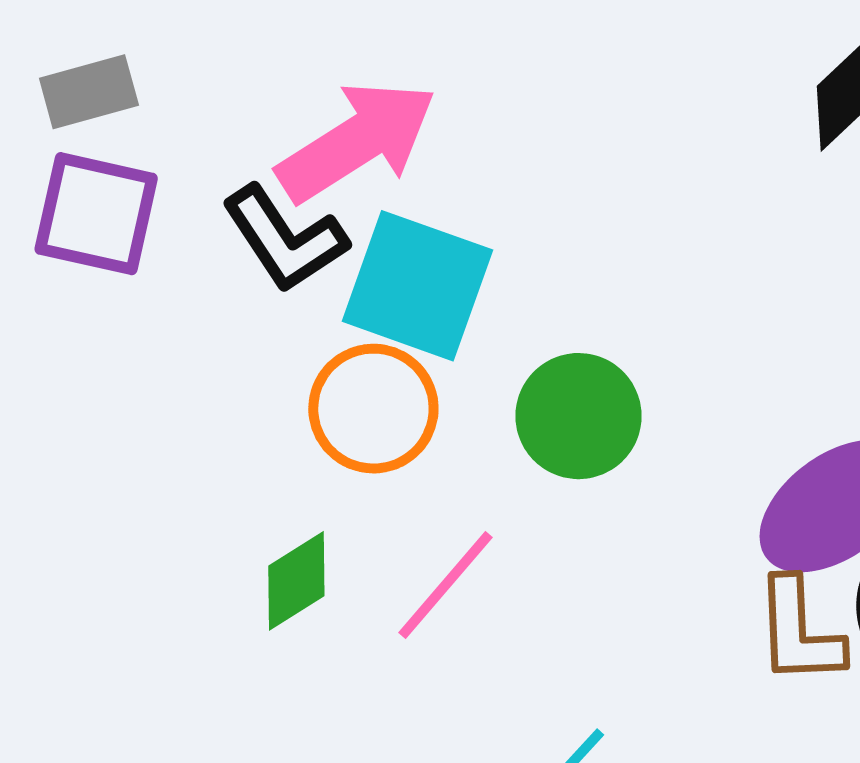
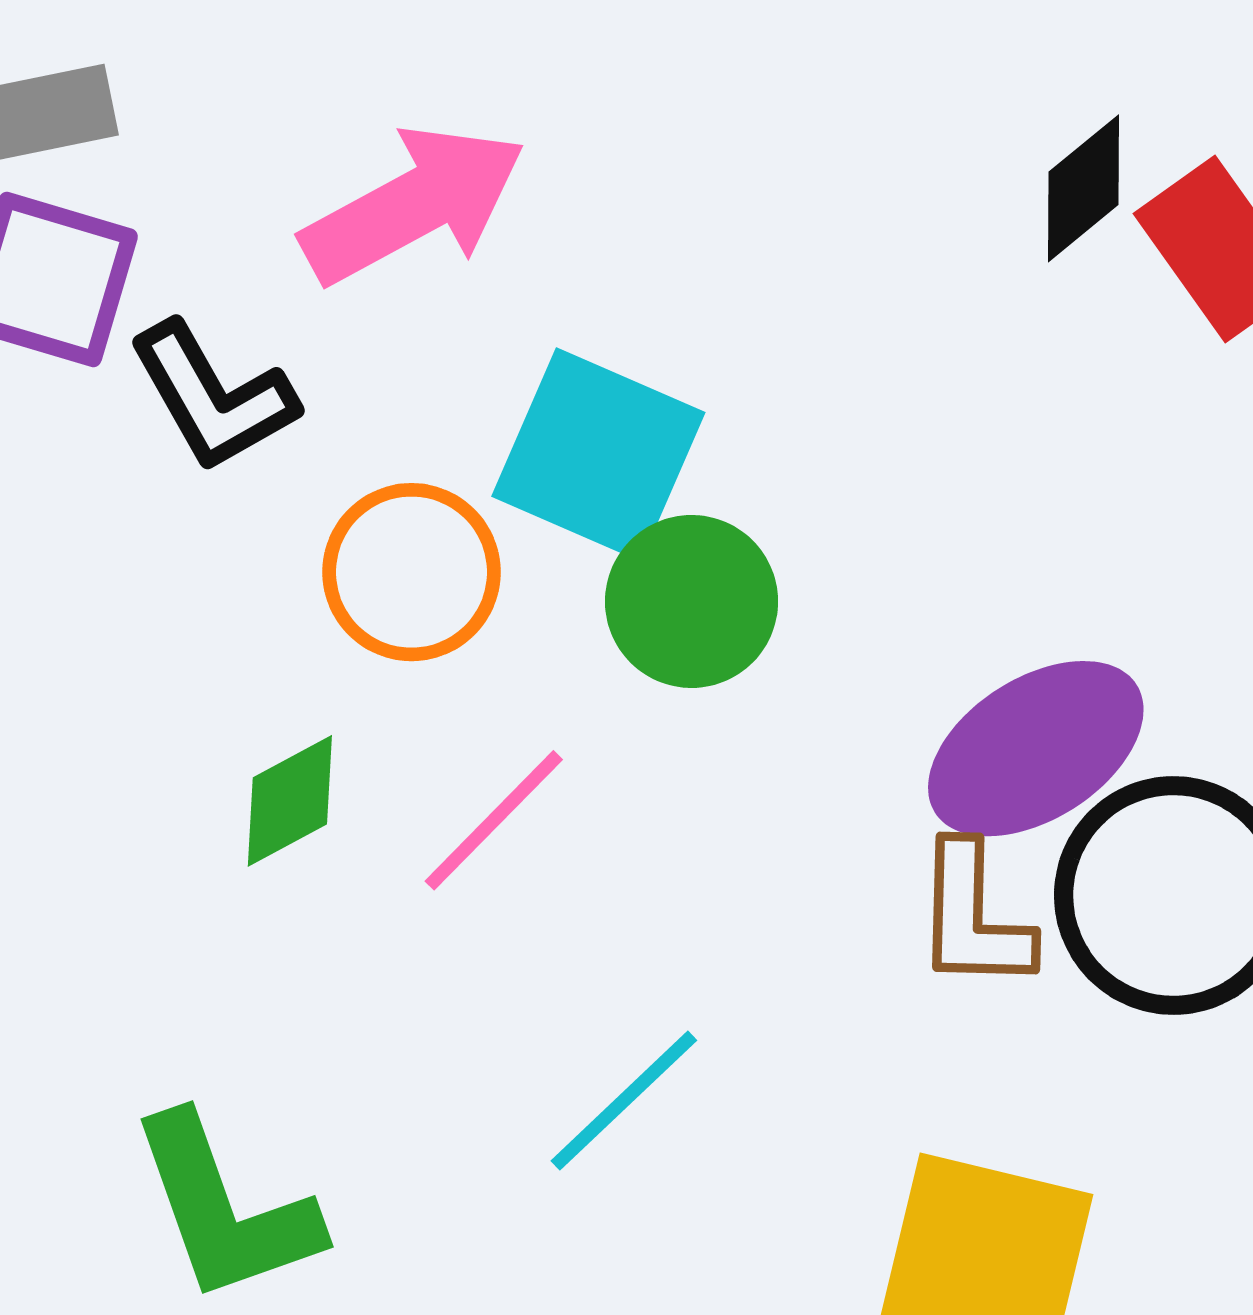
black L-shape: (285, 239) -> (213, 397), moved
cyan square: (417, 286) -> (598, 454), moved

